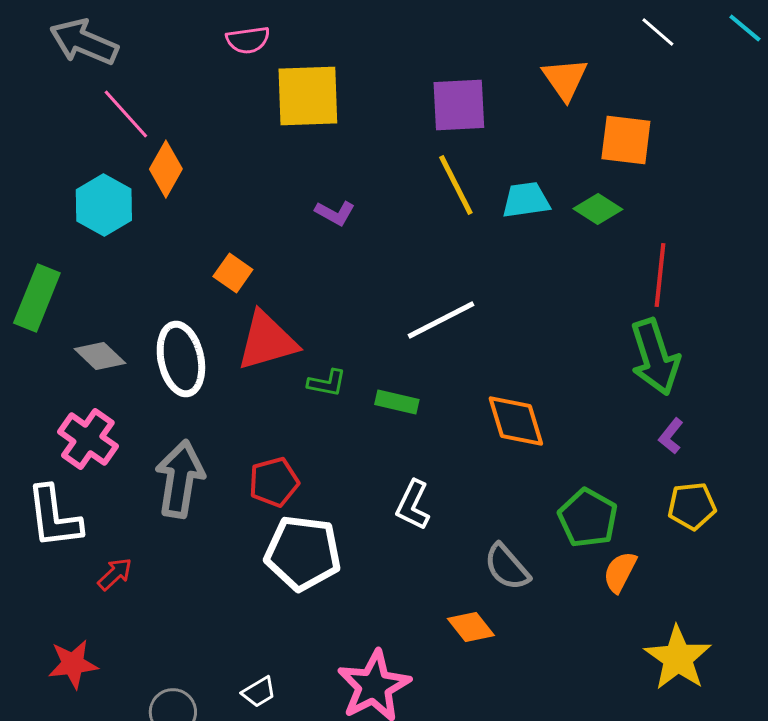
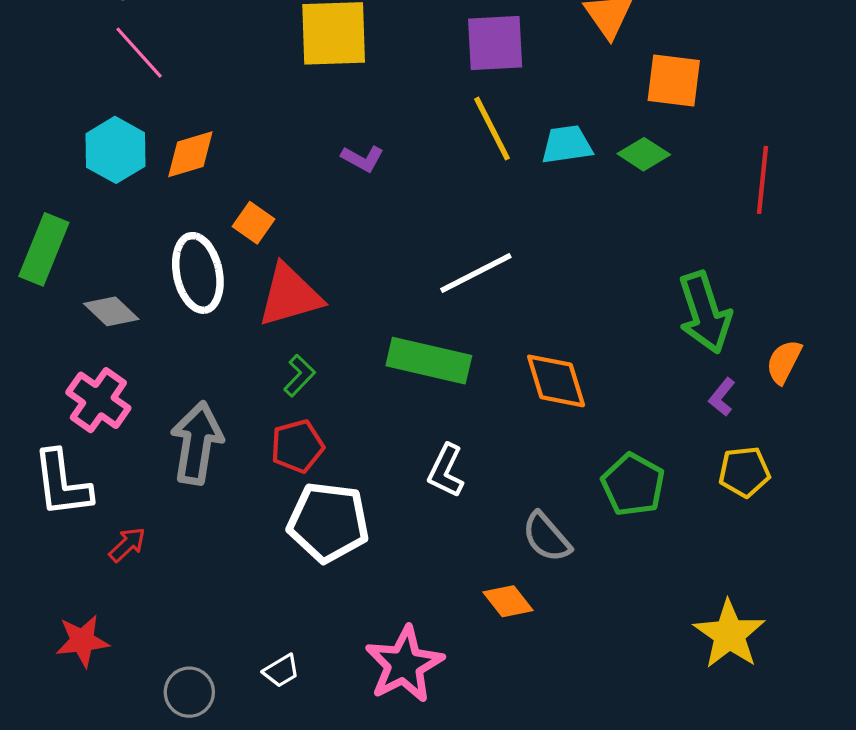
orange diamond: (166, 169) -> (190, 154), moved, turned 44
red line: (660, 275) -> (762, 180), moved
white ellipse: (181, 359) -> (198, 273), moved
green L-shape: (327, 383) -> (299, 376), moved, turned -57
green rectangle: (397, 402) -> (429, 361), size x1.8
orange semicircle: (620, 572) -> (784, 362), moved

